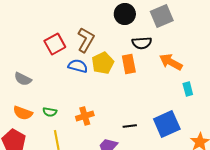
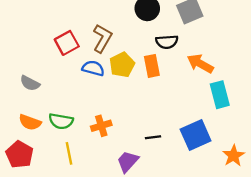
cyan rectangle: (188, 89) -> (220, 95), size x1.6
green semicircle: (50, 112) -> (61, 121), size x1.5

